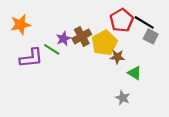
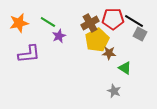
red pentagon: (122, 20) -> (113, 19), turned 30
brown cross: (82, 36) -> (90, 23), moved
green line: (52, 49) -> (48, 22), moved

